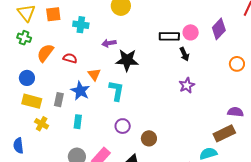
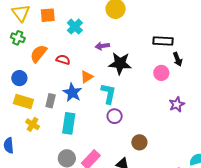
cyan cross: (81, 25) -> (75, 27), turned 35
pink circle: (191, 32) -> (161, 73), moved
orange triangle: (94, 74) -> (87, 77), turned 32
purple star: (187, 85) -> (177, 104), moved
cyan rectangle: (78, 122) -> (69, 123), size x1.5
purple circle: (123, 126) -> (115, 116), moved

